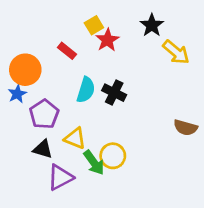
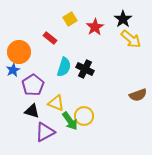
black star: (152, 25) -> (123, 19), moved
red star: (107, 40) -> (95, 27), moved
brown semicircle: (185, 128) -> (138, 95), turned -36

